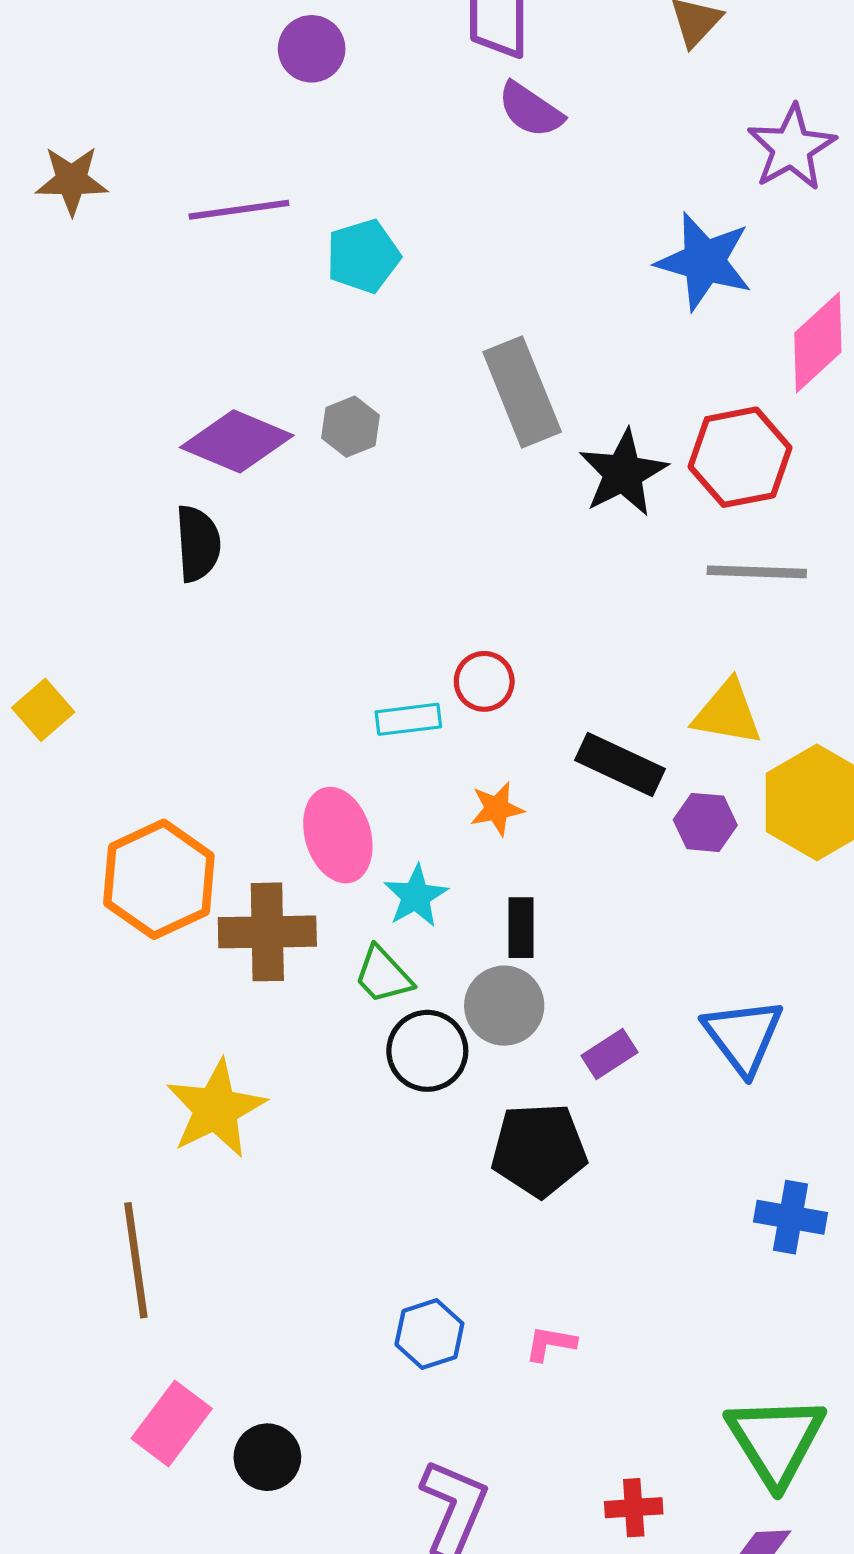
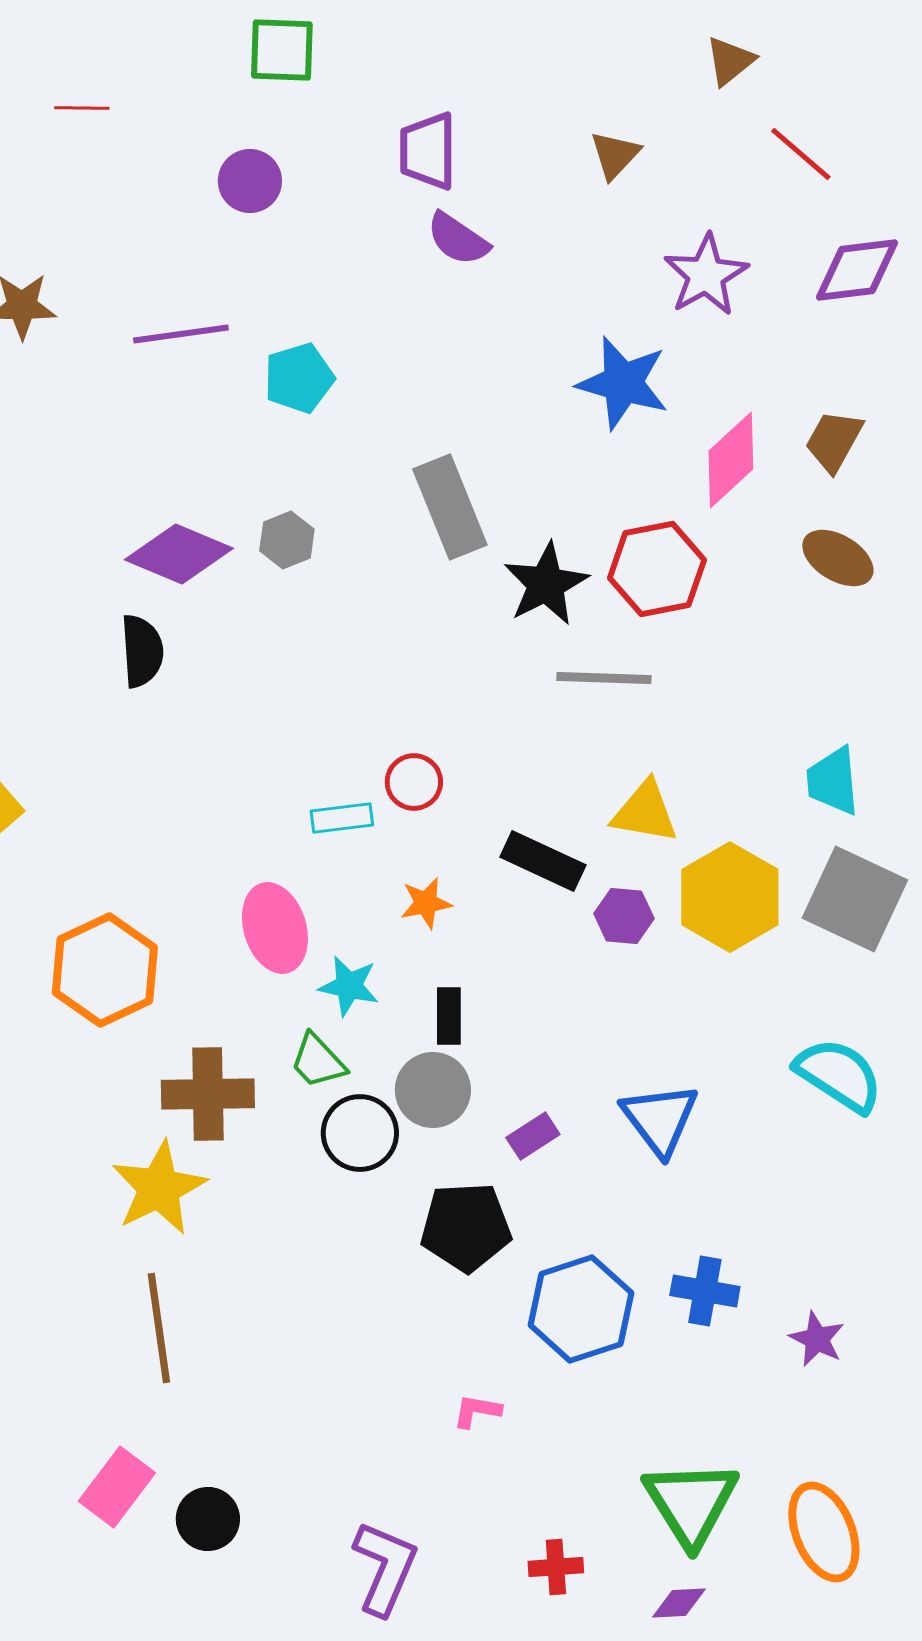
gray line: (757, 572) -> (604, 678), moved
cyan star: (416, 896) -> (349, 986), turned -30
brown cross: (267, 932) -> (208, 1094), moved
brown line: (136, 1260) -> (159, 1328), moved
blue hexagon: (429, 1334) -> (581, 1309), moved, size x1.6

